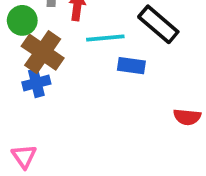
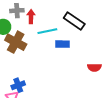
blue cross: (36, 83) -> (18, 85), moved

